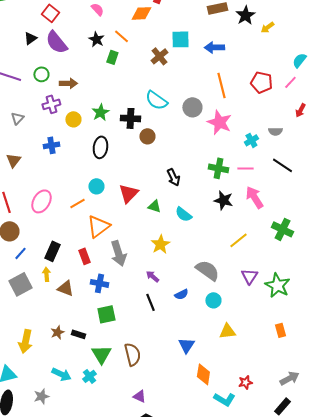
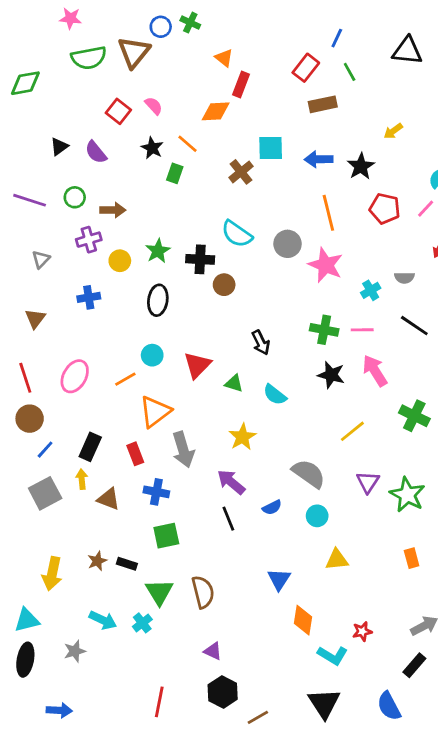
red square: (50, 13) -> (118, 111), moved
black star: (245, 15) -> (361, 166), moved
purple semicircle: (56, 42) -> (96, 152), size x0.7
purple arrow: (152, 276) -> (231, 482), size x1.5

